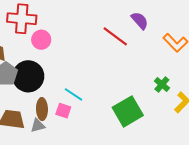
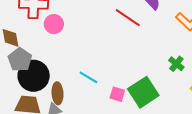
black circle: (28, 76) -> (34, 76), moved
pink square: (63, 111) -> (117, 94), moved

